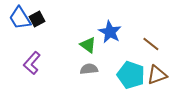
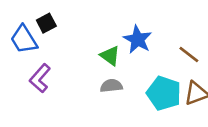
blue trapezoid: (20, 18) -> (24, 39), moved

